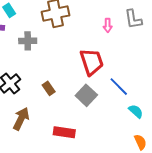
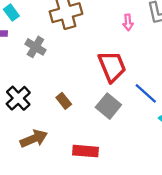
gray cross: (28, 41) -> (35, 47), turned 36
brown arrow: (21, 119) -> (34, 139), turned 45

